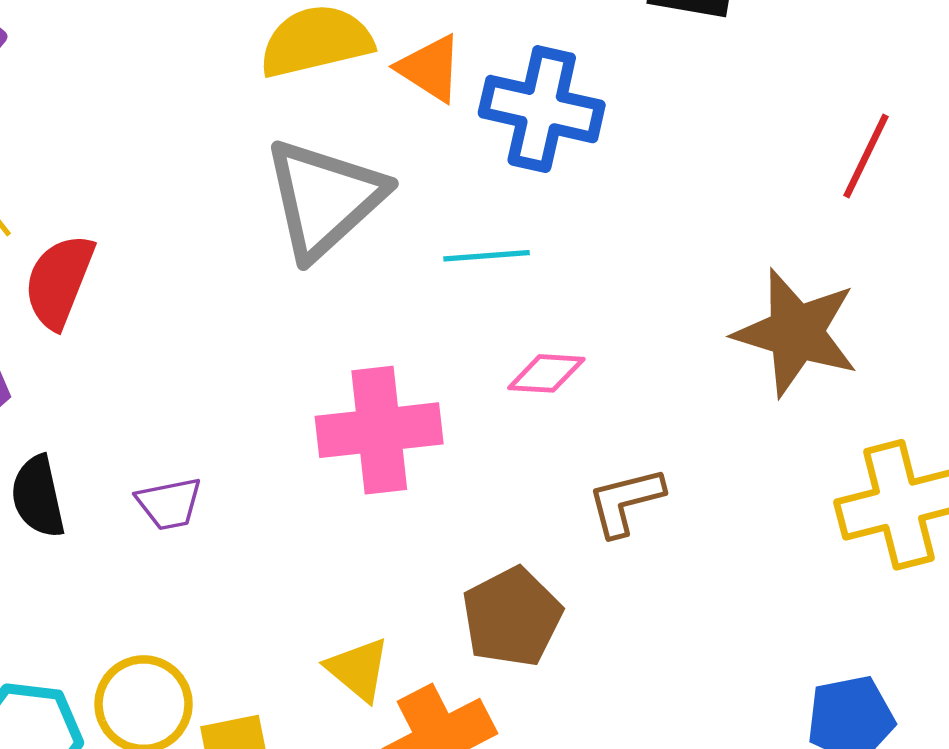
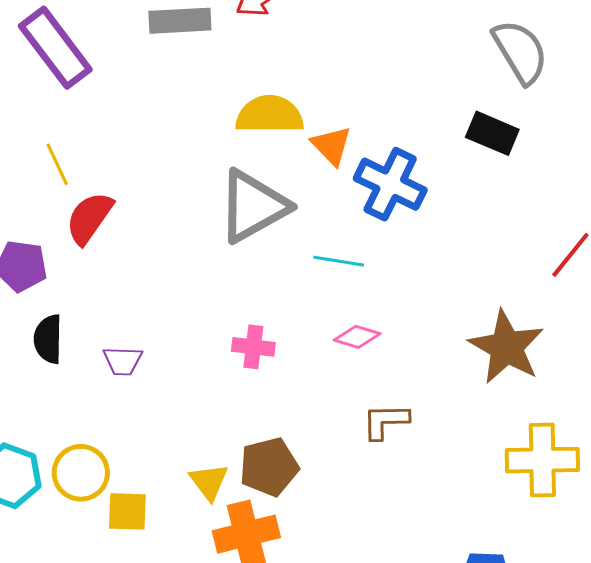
pink cross: (379, 430) -> (253, 347), size x0.6
brown pentagon: (512, 617) -> (269, 467), moved

